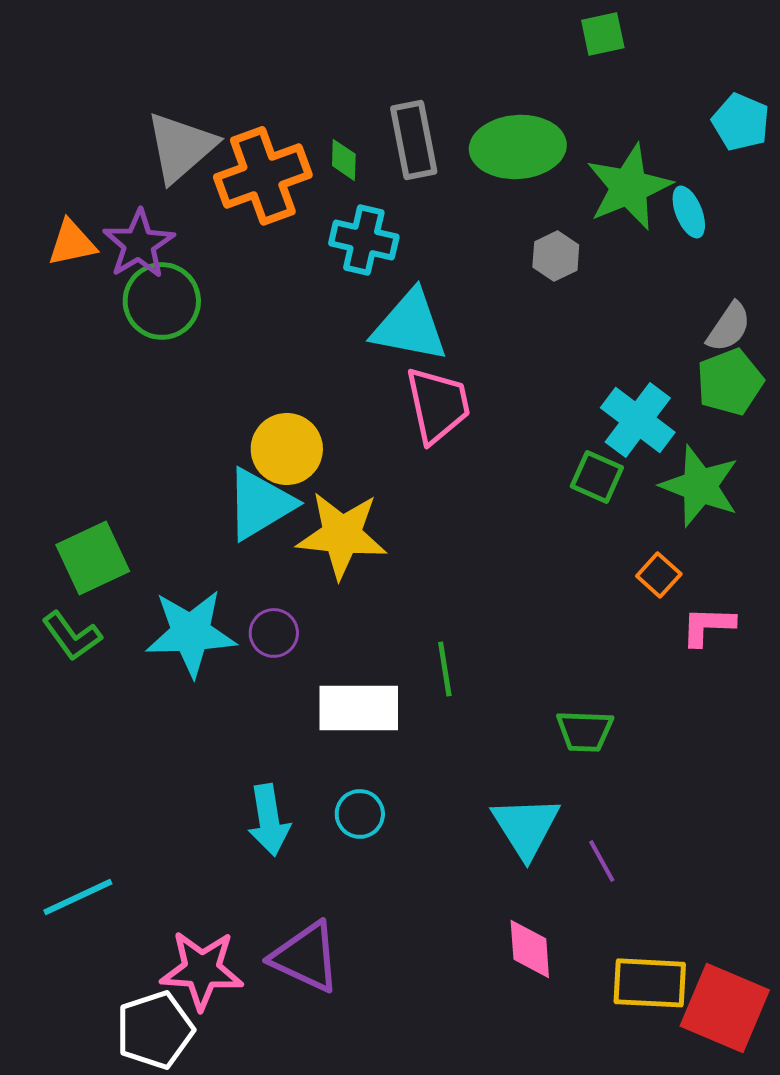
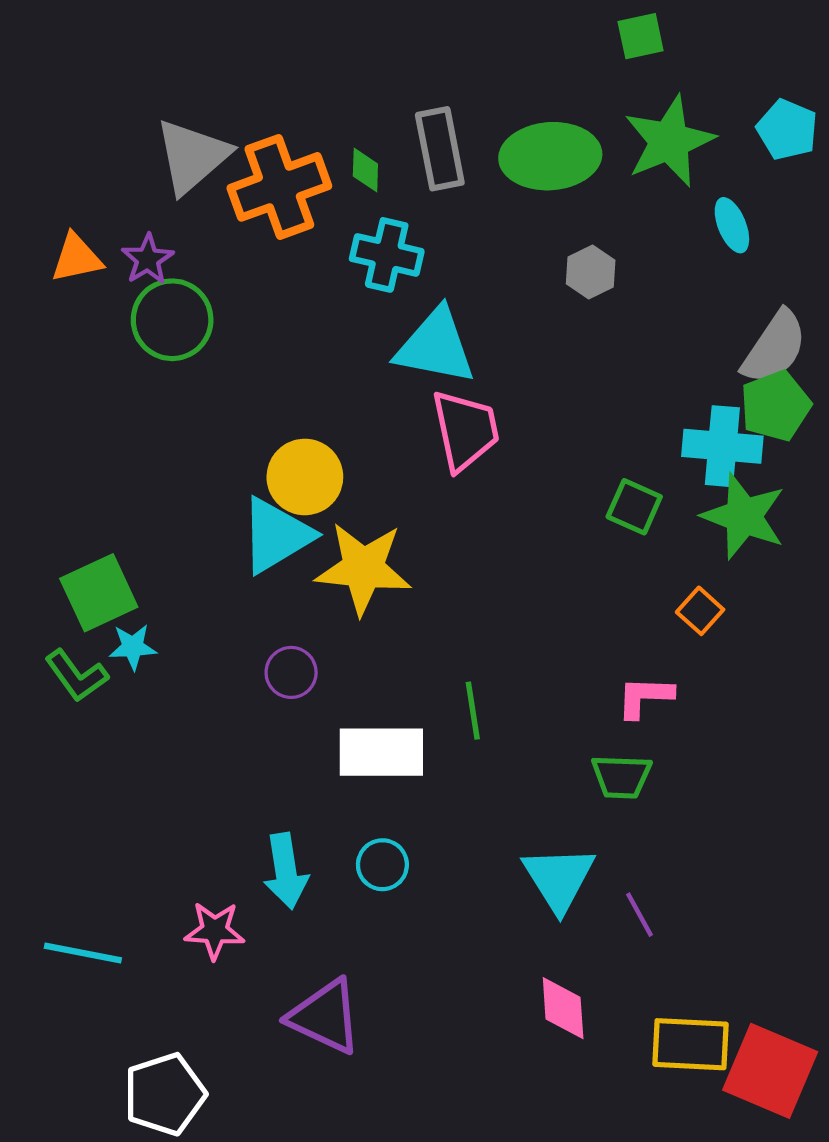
green star: (629, 187) -> (669, 141), moved
purple star: (139, 244) -> (148, 259), size x0.7
gray semicircle: (729, 327) -> (774, 347), size x1.4
cyan cross: (638, 420) -> (722, 446), moved, turned -32
pink L-shape: (708, 626) -> (645, 697), moved
cyan star: (191, 633) -> (133, 647), moved, size x0.5
cyan line: (78, 897) -> (83, 953), turned 36
pink star: (202, 970) -> (215, 931), moved, size x0.7

